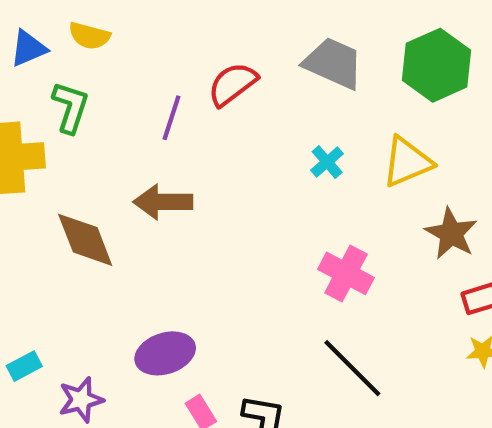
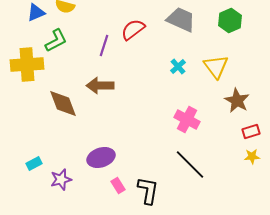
green hexagon: (436, 65) -> (230, 20), size x0.7
green L-shape: (70, 107) -> (56, 40), turned 45
yellow triangle: (407, 162) -> (216, 66), turned -44

